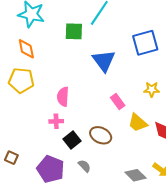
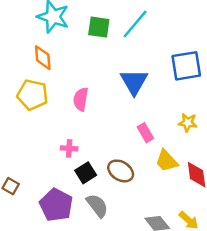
green square: (74, 31) -> (99, 27), moved
pink semicircle: (63, 97) -> (81, 99), moved
gray semicircle: (84, 166) -> (97, 206), size x1.5

